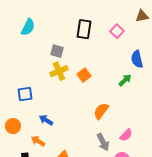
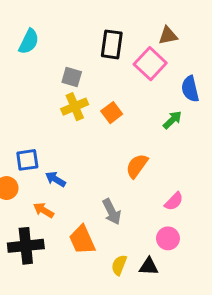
brown triangle: (142, 16) -> (168, 36), moved
pink square: (117, 31) -> (150, 64), moved, size x1.5
blue square: (25, 94) -> (27, 160), moved
gray arrow: (103, 142) -> (112, 212), moved

